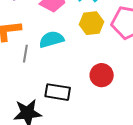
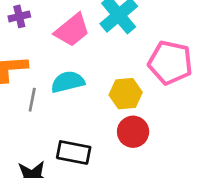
yellow hexagon: (91, 23) -> (126, 94), moved

